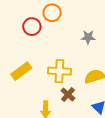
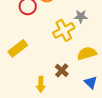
yellow cross: (59, 71) -> (64, 30), moved, turned -30

